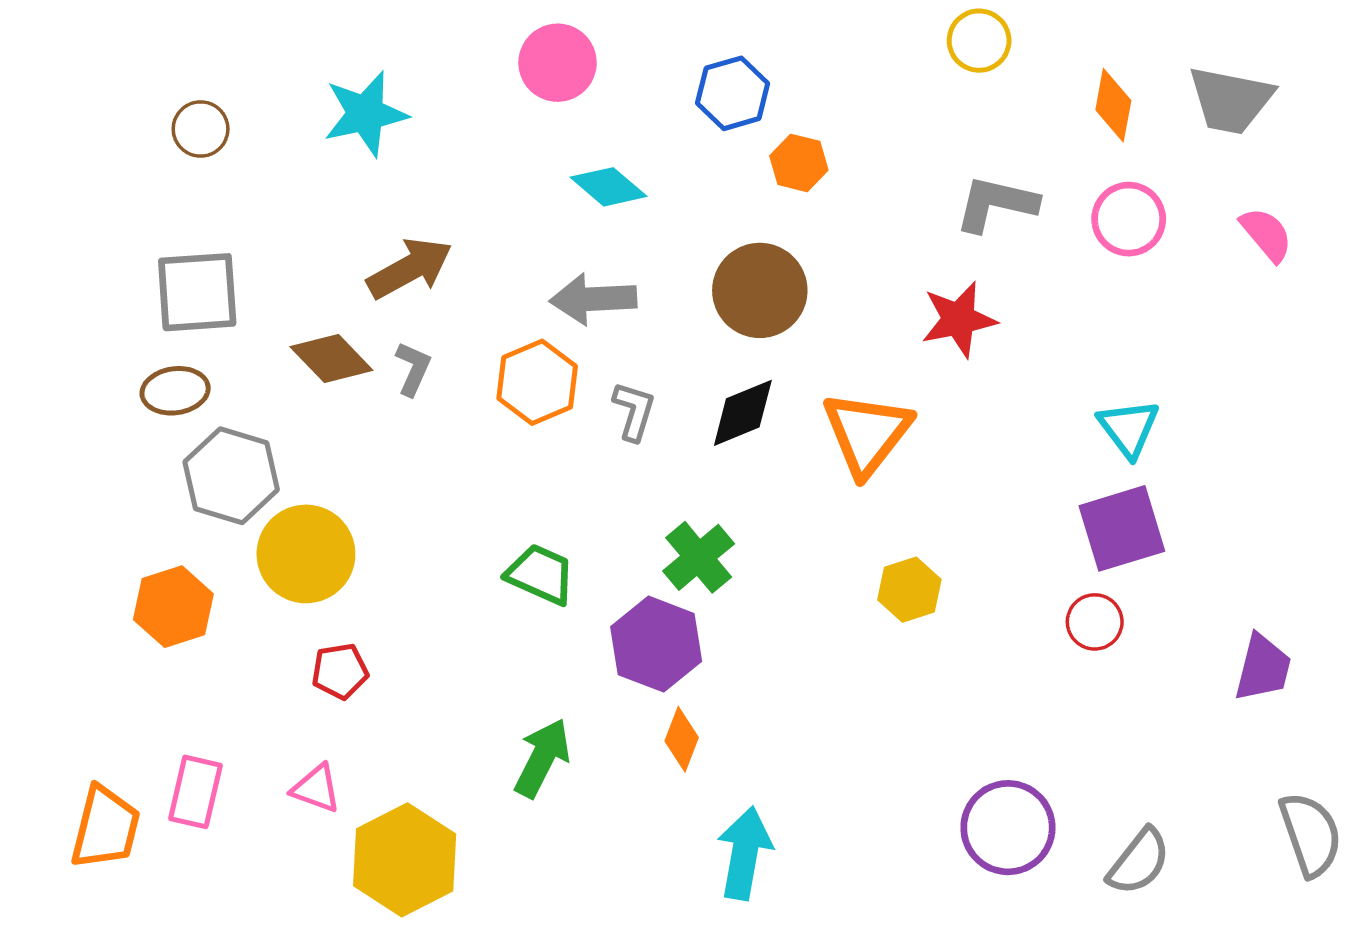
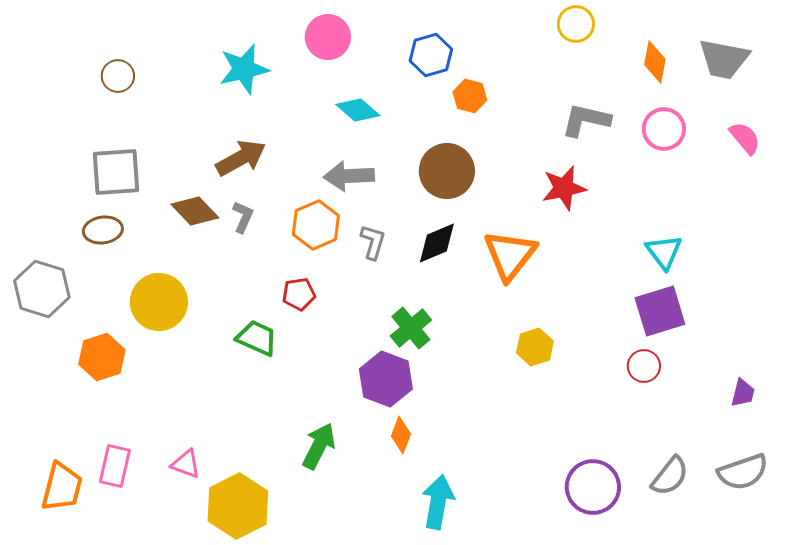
cyan star: (365, 114) -> (244, 69), moved
gray hexagon: (231, 476) -> (42, 289), moved
yellow circle: (306, 554) -> (159, 302), moved
green trapezoid: (541, 574) -> (257, 338), moved
purple trapezoid: (1263, 668) -> (743, 393), size x0.7
red pentagon: (340, 671) -> (299, 294), moved
gray semicircle: (1311, 834) -> (743, 472), moved, turned 90
gray semicircle: (1139, 862) -> (670, 476), moved

